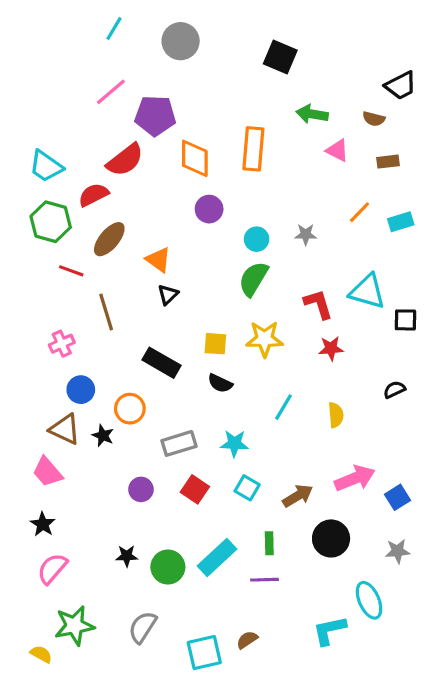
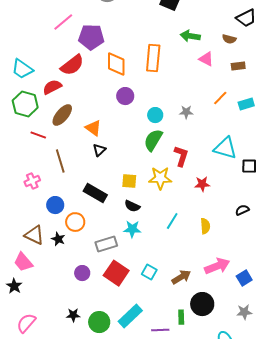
red L-shape: (318, 304) -> (181, 156), moved, turned 35
blue circle: (81, 390) -> (55, 205), moved
cyan star: (234, 443) -> (132, 229), moved
red square: (195, 489) -> (116, 273), size x1.4
black star: (43, 524) -> (14, 286), moved
green rectangle: (269, 543) -> (181, 317), moved

